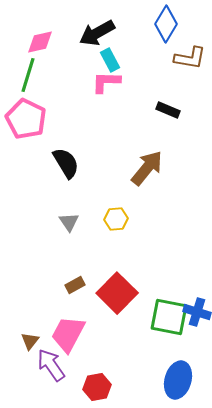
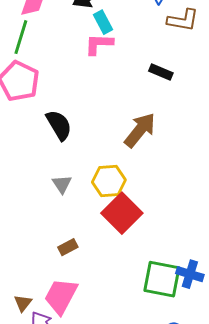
yellow hexagon: (116, 219) -> (109, 181), size x1.4
red square: (117, 293) -> (122, 213), moved

